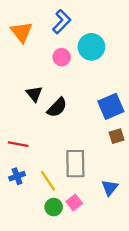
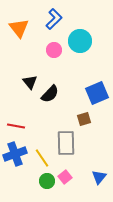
brown square: (117, 136) -> (84, 119), moved
blue cross: (17, 176) -> (15, 154), size x1.6
blue triangle: (110, 188) -> (99, 177), moved

